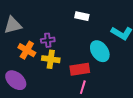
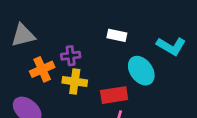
white rectangle: (82, 16) -> (117, 35), moved
orange cross: (27, 50) -> (42, 69), turned 36

